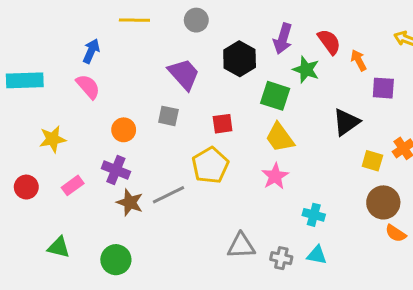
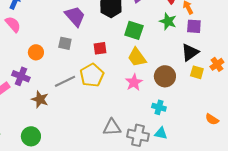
green star: (306, 70) -> (168, 21), moved
purple square: (383, 88) -> (194, 26), moved
black triangle: (346, 122) -> (190, 52), moved
purple cross: (116, 170) -> (21, 76), moved
gray line: (168, 195) -> (65, 81), moved
brown circle: (383, 202) -> (165, 76), moved
gray cross: (281, 258) -> (138, 135), size x1.5

